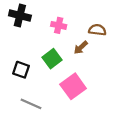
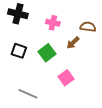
black square: (21, 70) -> (19, 51), moved
pink square: (73, 86) -> (66, 78), size x0.7

